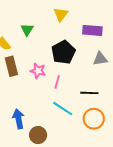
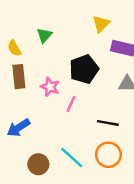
yellow triangle: (61, 14) -> (101, 24), moved
cyan line: (63, 109) -> (72, 158), moved
blue arrow: (18, 119) -> (18, 128), moved, turned -120

